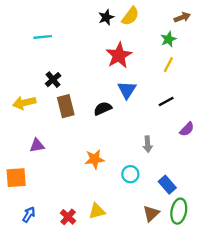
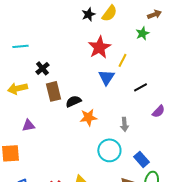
cyan line: (43, 37) -> (20, 46), moved
yellow line: (168, 65) -> (122, 60), moved
black semicircle: (103, 108) -> (73, 101), moved
orange star: (95, 159) -> (88, 117), moved
cyan circle: (130, 174) -> (109, 150), size x1.5

